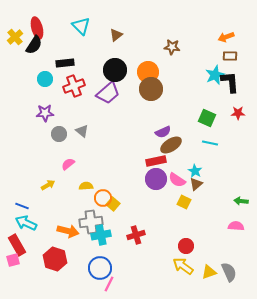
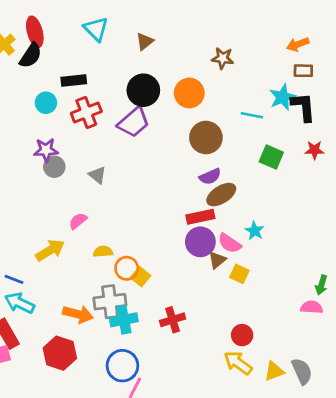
brown circle: (151, 89) -> (206, 138), moved
gray circle: (59, 134) -> (54, 167), moved
cyan line: (210, 143) -> (252, 115), moved
brown triangle: (196, 184) -> (217, 260), moved
yellow arrow: (48, 185) -> (50, 250), size x1.5
green arrow: (241, 201) -> (321, 285), moved, turned -80

